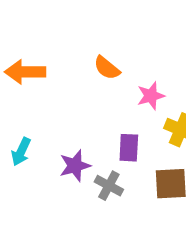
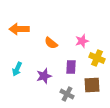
orange semicircle: (107, 68) -> (51, 43), moved
gray cross: (109, 186) -> (67, 94), moved

